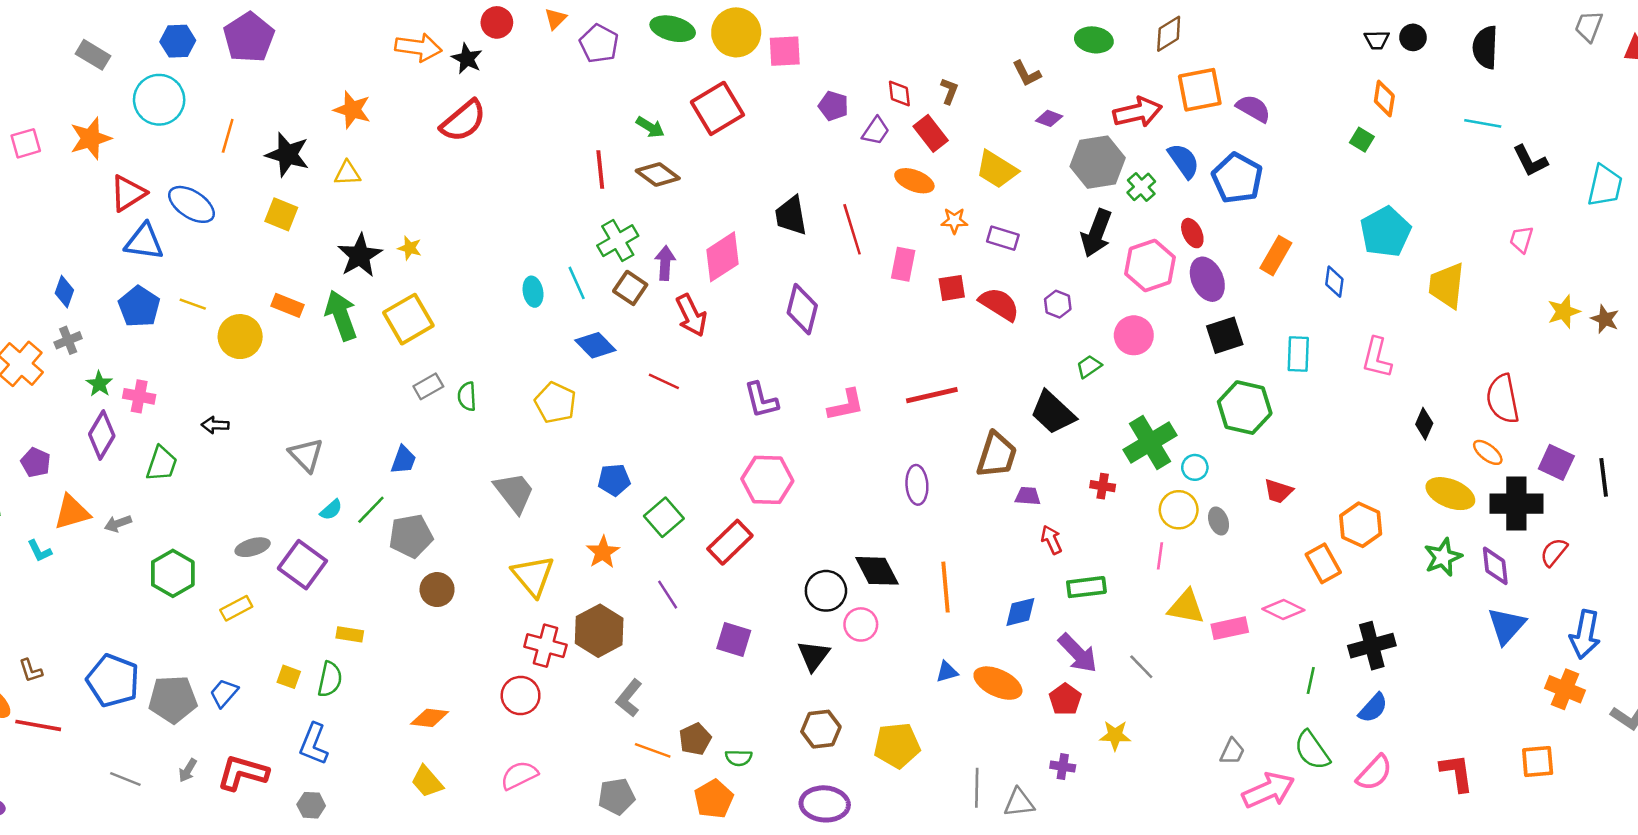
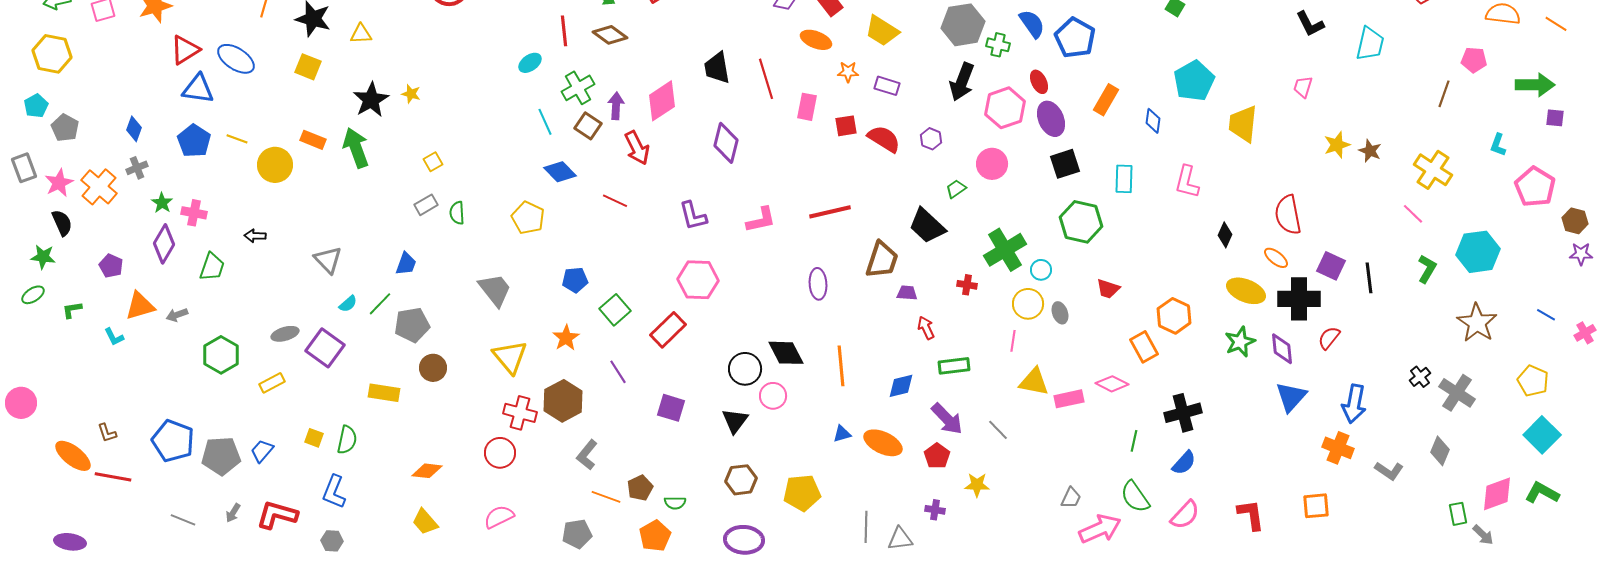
green cross: (1141, 187) -> (998, 45), turned -35
cyan ellipse: (533, 292) -> (530, 63), moved, turned 65
yellow square: (408, 319) -> (433, 162), moved, size x0.5
yellow rectangle: (350, 634) -> (384, 393), moved, size x1.4

